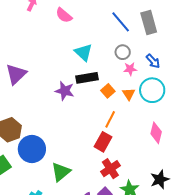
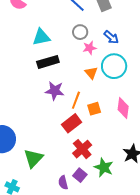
cyan triangle: (83, 52) -> (41, 37), turned -48
purple star: (65, 91) -> (55, 91), moved
orange square: (108, 91) -> (94, 109), moved, turned 32
red rectangle: (103, 142) -> (72, 123), turned 30

